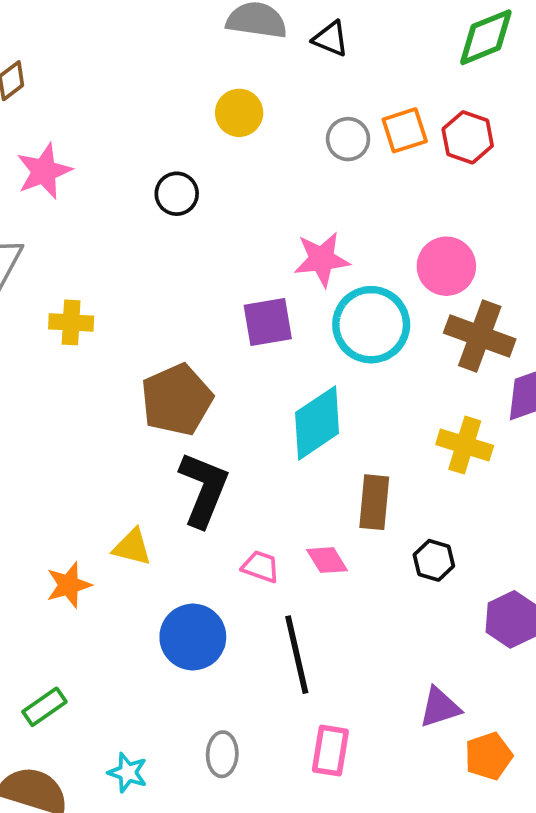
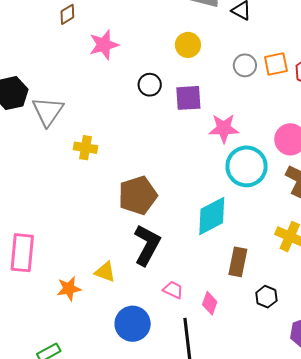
pink star: (44, 171) -> (104, 45), moved
purple square: (268, 322) -> (188, 98), moved
pink diamond: (327, 560) -> (210, 303), moved, turned 45

